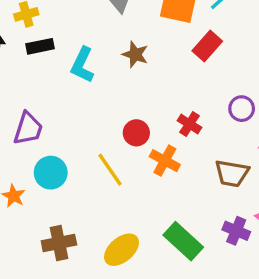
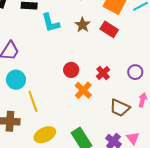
red rectangle: (207, 46) -> (109, 29), moved, turned 66
cyan L-shape: (82, 65) -> (51, 23), turned -55
yellow line: (110, 170) -> (33, 101), moved

